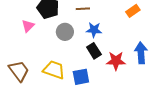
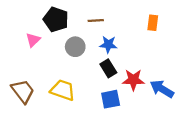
orange rectangle: (133, 11) -> (153, 23), turned -48
blue arrow: (141, 53) -> (162, 89), moved, turned -55
blue square: (81, 77) -> (111, 99), moved

